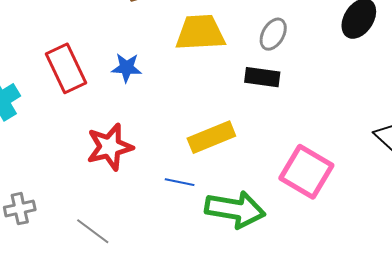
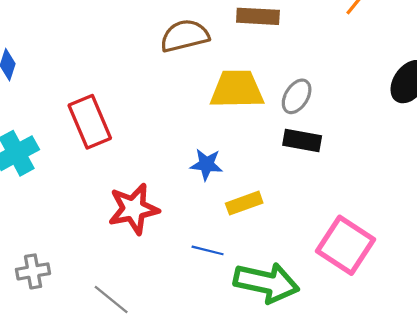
gray ellipse: (273, 34) -> (297, 96), moved
blue star: (126, 68) -> (206, 164), moved
yellow rectangle: (211, 137) -> (244, 203), size x0.7

